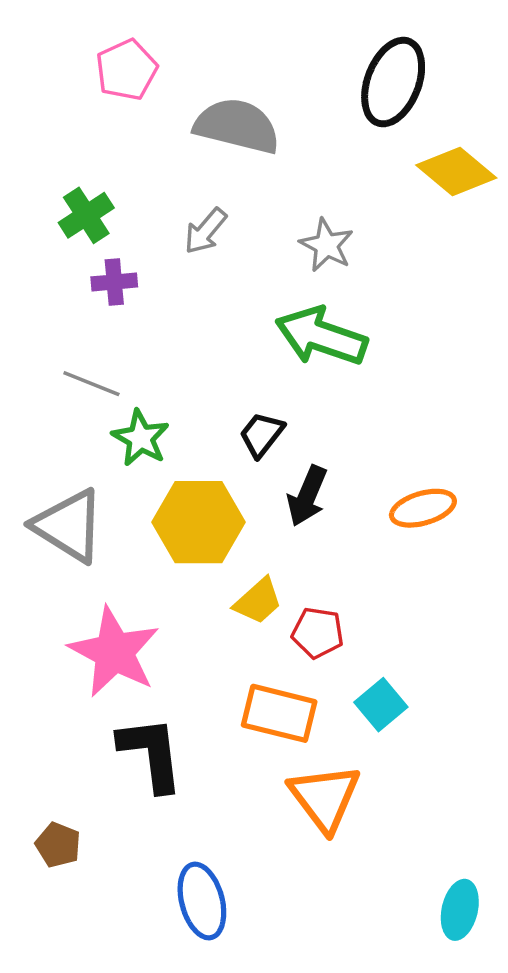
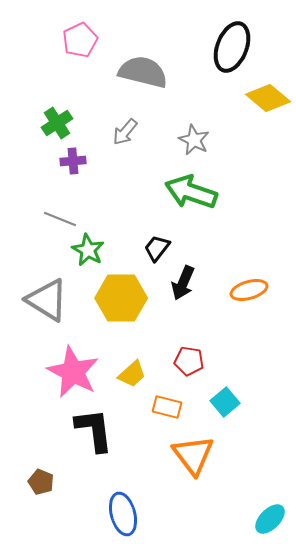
yellow trapezoid: (258, 601) -> (132, 374), moved
orange rectangle: (279, 713) -> (167, 407), size x0.7
cyan ellipse: (460, 910) -> (270, 519), turned 32

